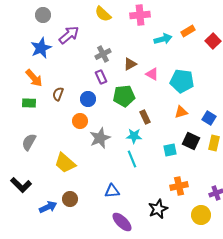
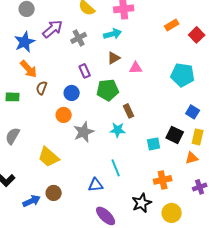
cyan arrow: (163, 39) -> (113, 34), moved
gray cross: (103, 54) -> (79, 38), moved
pink triangle: (152, 74) -> (136, 68), turned -32
orange arrow: (34, 78) -> (29, 69), moved
cyan pentagon: (182, 81) -> (183, 75), moved
orange triangle: (181, 112) -> (192, 158), moved
cyan line: (132, 159) -> (116, 168), moved
yellow circle: (201, 215) -> (172, 213), moved

